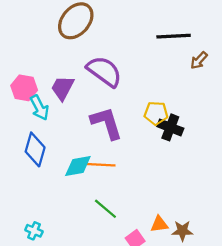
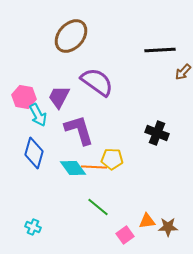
yellow pentagon: (156, 113) -> (112, 159), moved
purple L-shape: (107, 123) -> (79, 130), moved
cyan diamond: (78, 166) -> (73, 168), turned 64

